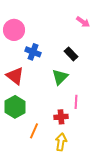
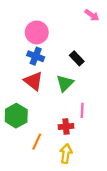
pink arrow: (83, 22) -> (92, 15), moved
pink circle: (14, 30) -> (37, 32), moved
red triangle: (15, 76) -> (34, 81), moved

